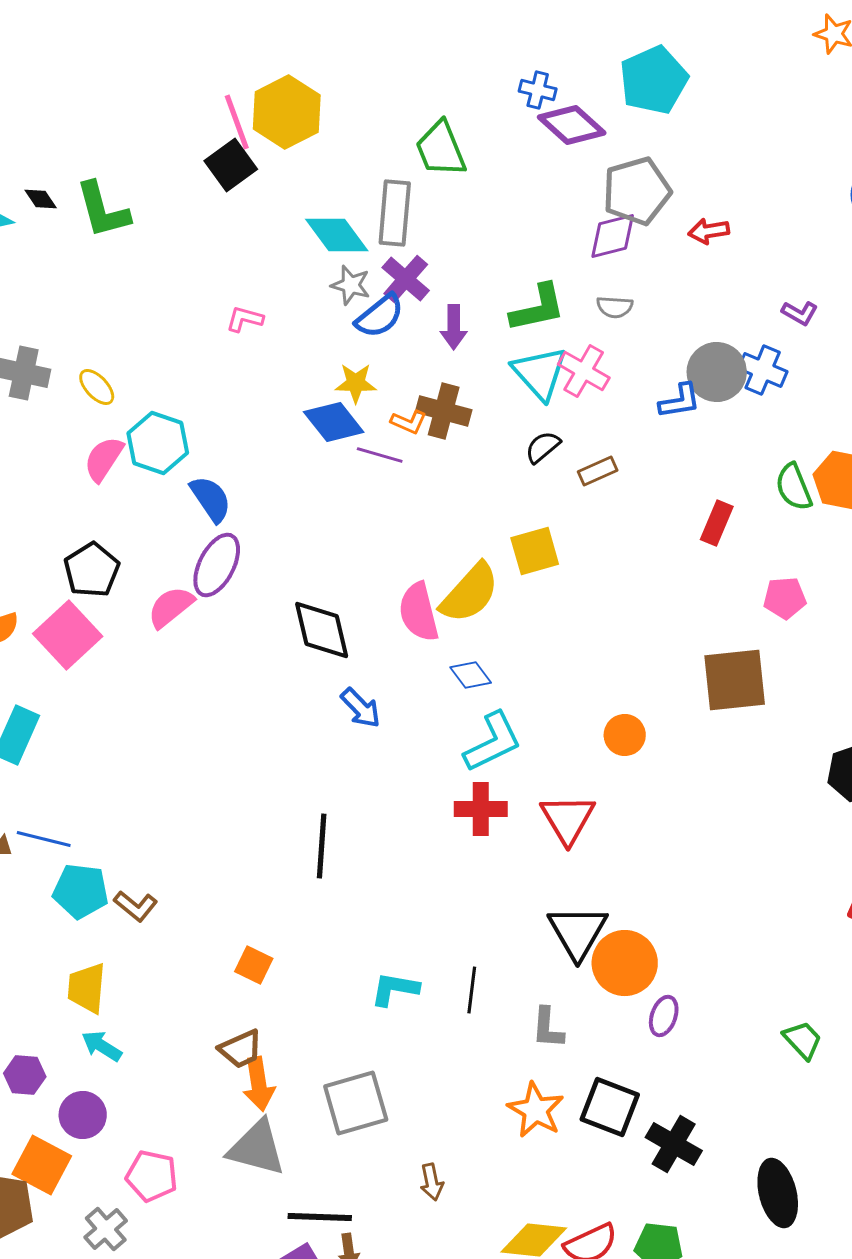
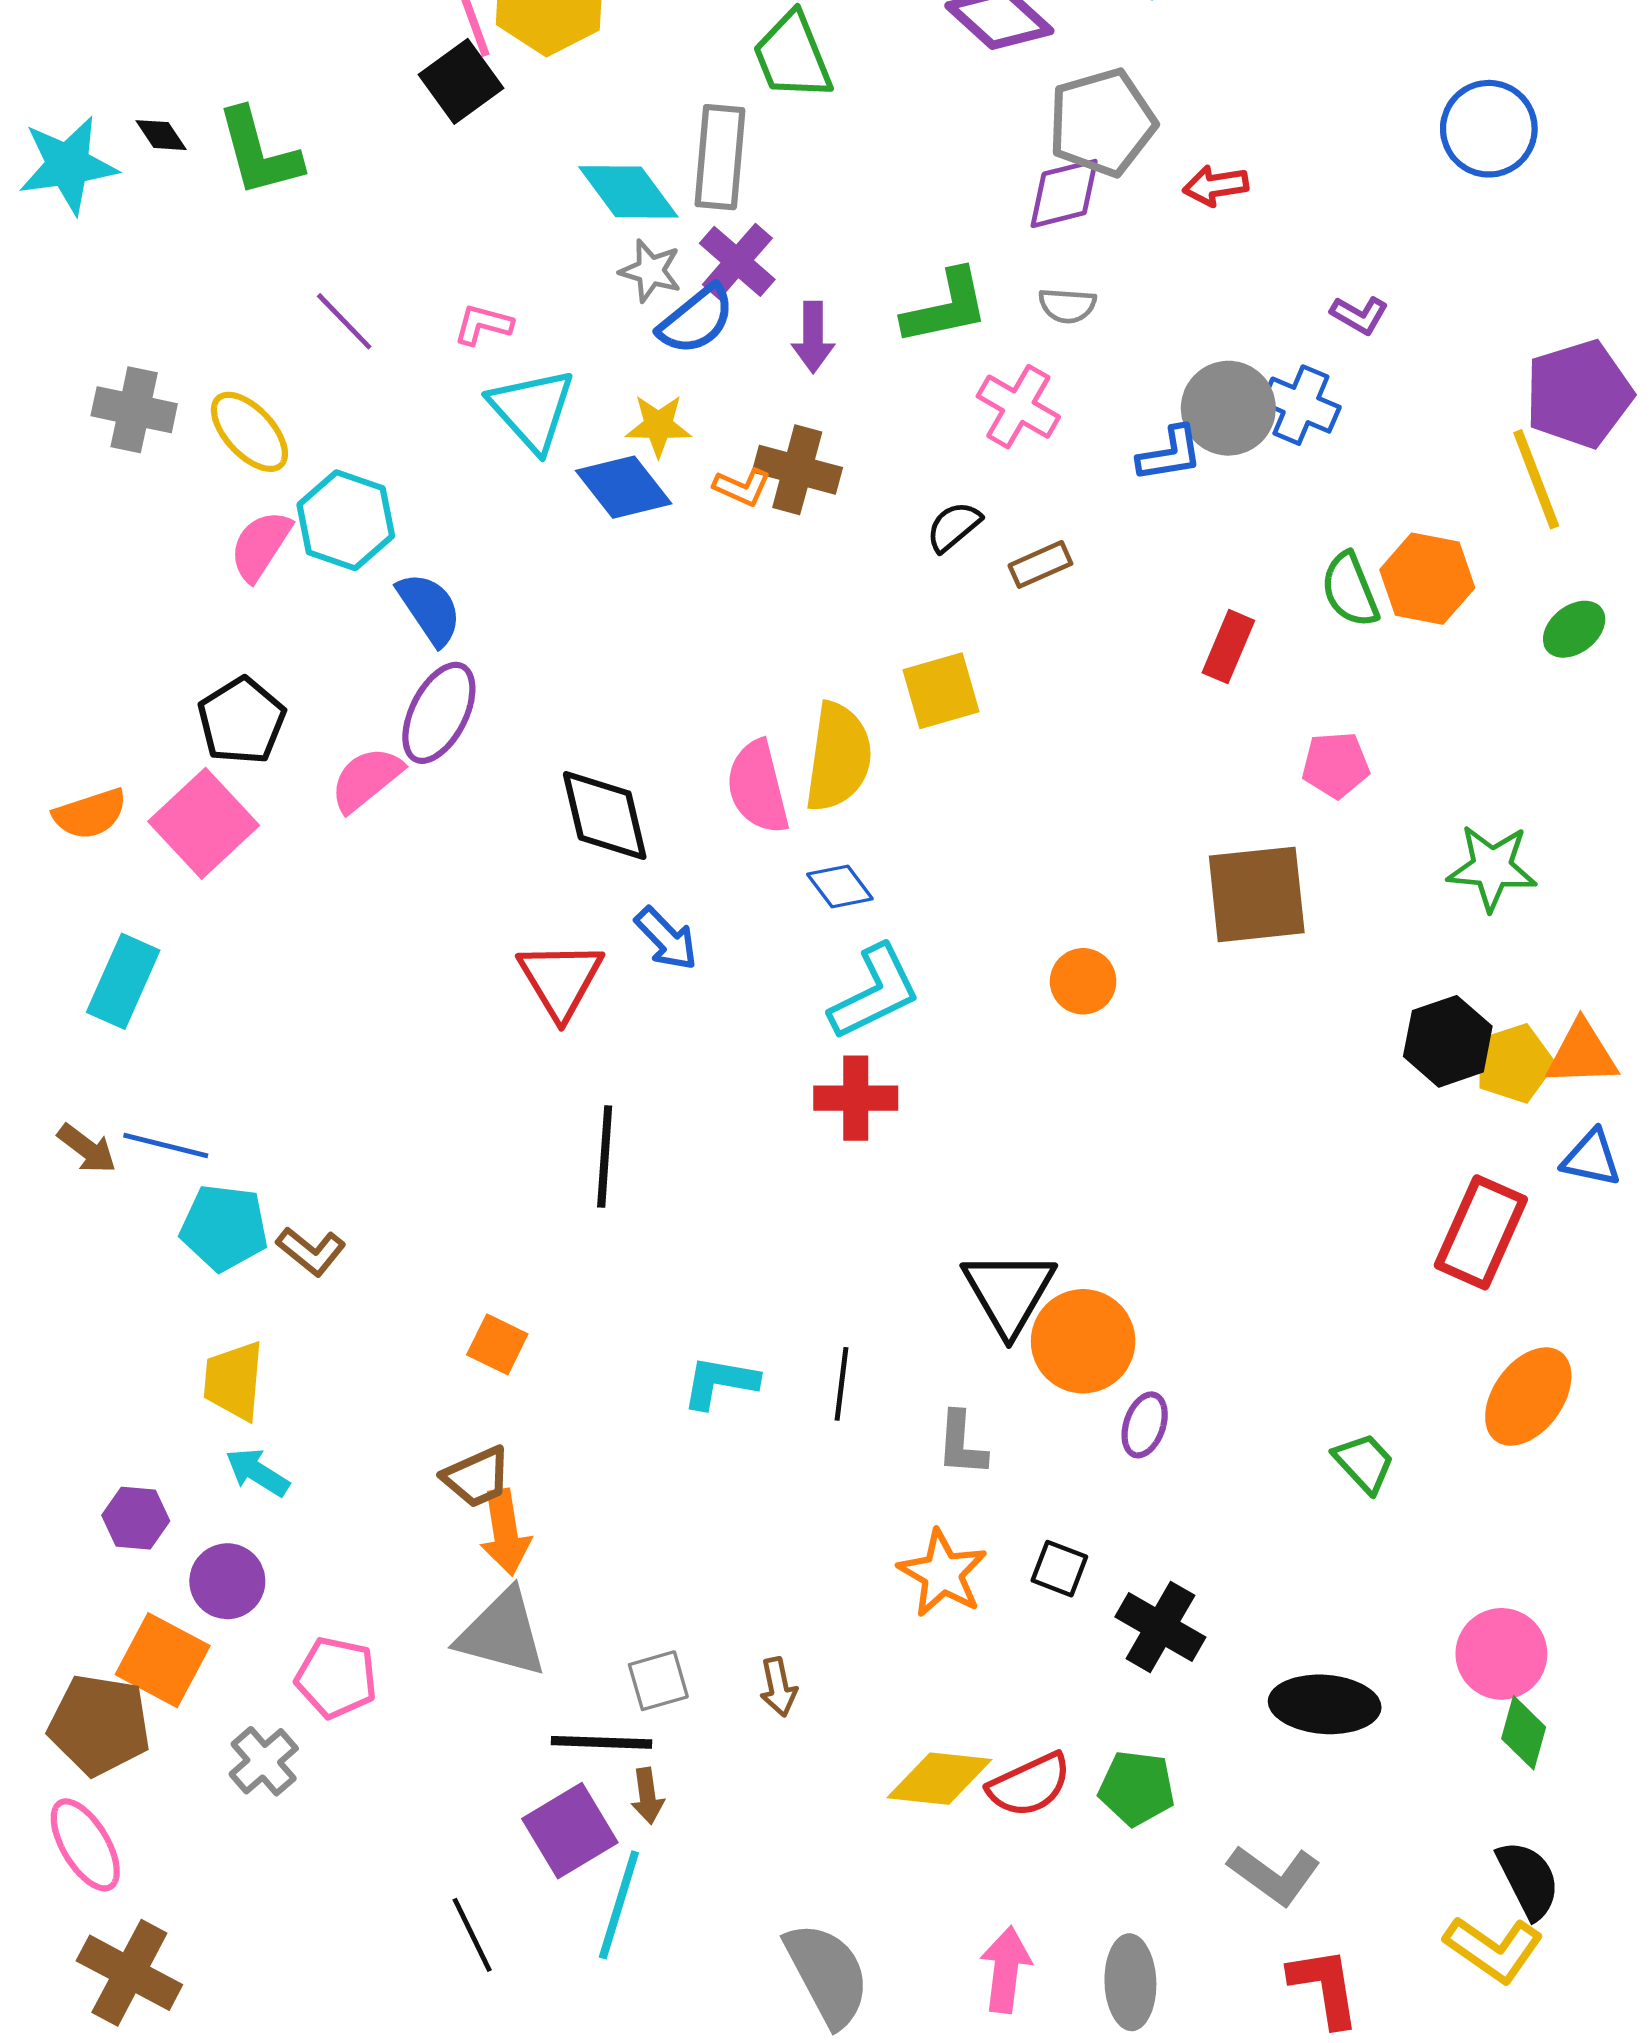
cyan triangle: (540, 373) -> (532, 410), moved
yellow ellipse: (97, 387) -> (249, 432), size x1.4
purple line: (380, 455) -> (344, 321), moved, turned 30
yellow semicircle: (470, 593) -> (838, 757), turned -34
red triangle: (568, 819) -> (560, 980), moved
gray square: (356, 1103) -> (658, 1681), moved, size x0.6
black square: (610, 1107) -> (1059, 1569), size x0.6
black ellipse: (778, 1193) -> (1325, 1704), turned -72

